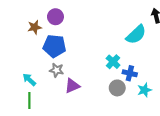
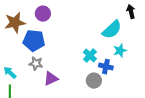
purple circle: (55, 17) -> (43, 14), moved
brown star: (35, 27) -> (15, 23), size x1.5
cyan star: (144, 90) -> (120, 51), moved

